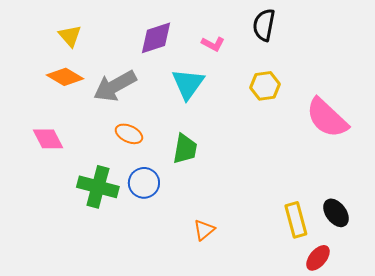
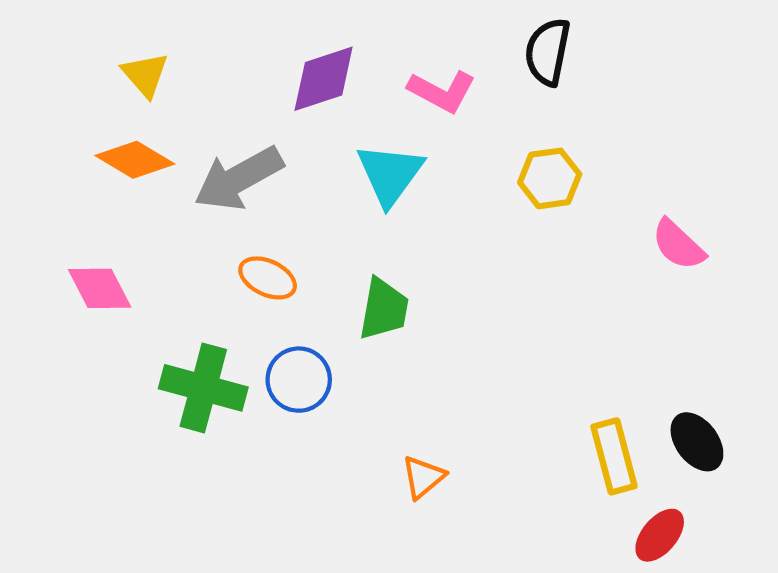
pink L-shape: (213, 44) -> (442, 91), size x1.4
pink semicircle: (327, 118) -> (678, 245), size x0.6

